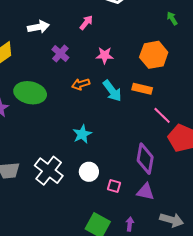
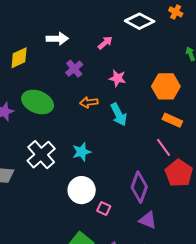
orange rectangle: (142, 89) -> (172, 120), moved
white cross: (49, 171) -> (41, 155), moved
white circle: (89, 172) -> (82, 190), size x1.4
purple triangle: (145, 192) -> (148, 220), moved

